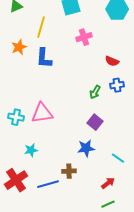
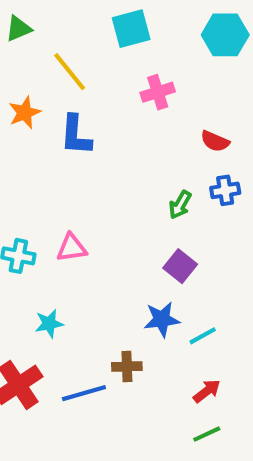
yellow line: (41, 27) -> (70, 72), turned -55
pink triangle: (42, 113) -> (72, 248), size x0.7
cyan line: (118, 158) -> (203, 336), moved, turned -64

